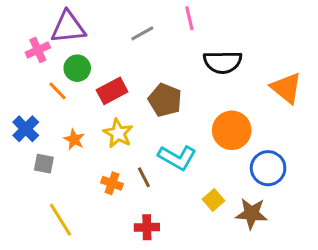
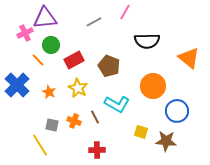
pink line: (189, 18) -> (125, 12), turned 42
blue cross: (26, 129) -> (17, 85), size x1.4
gray square: (44, 164) -> (52, 125), moved
yellow square: (214, 200) -> (141, 132), turned -32

